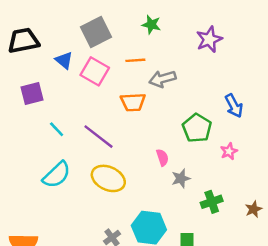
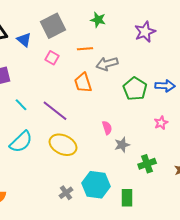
blue triangle: (64, 60) -> (24, 40), moved
pink square: (95, 71) -> (52, 58), size x0.6
orange trapezoid: (133, 102) -> (83, 83), turned 75
blue arrow: (234, 106) -> (165, 86), turned -60
green pentagon: (197, 128) -> (135, 89), moved

